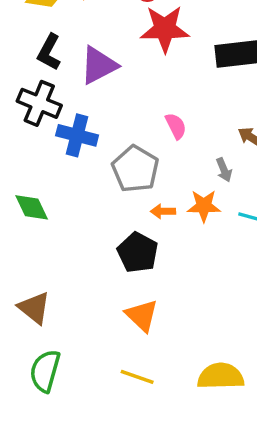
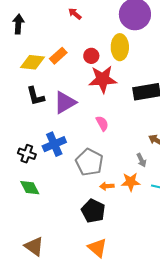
black L-shape: (49, 52) -> (36, 96), turned -40
black cross: (39, 103) -> (27, 154), moved, size x0.7
pink semicircle: (176, 126) -> (102, 123), moved
blue cross: (77, 135) -> (54, 144), turned -35

